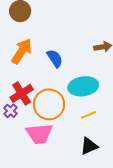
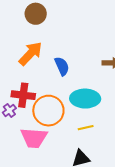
red cross: (22, 93) -> (23, 95), turned 30

